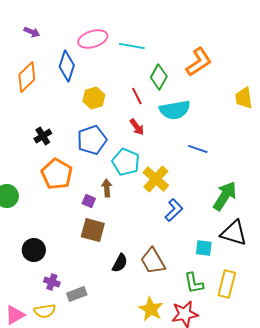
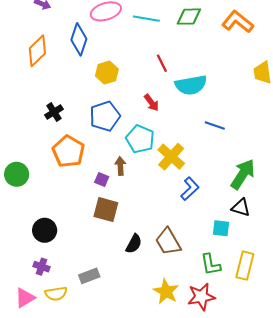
orange L-shape: (199, 62) -> (238, 22), moved, turned -108
green diamond: (159, 77) -> (189, 17), moved, turned 60
red line: (137, 96) -> (162, 63), moved
black triangle: (234, 233) -> (241, 207), moved, size x0.7
purple cross: (52, 282) -> (42, 267), moved

